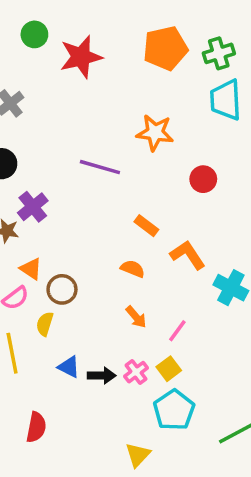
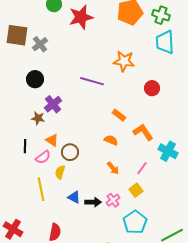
green cross: (219, 53) -> (161, 15), turned 36
pink line: (177, 331) -> (142, 168), moved
yellow square: (169, 369) -> (136, 190), moved

